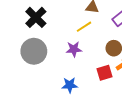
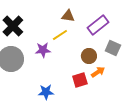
purple star: (74, 49) -> (43, 50), moved

